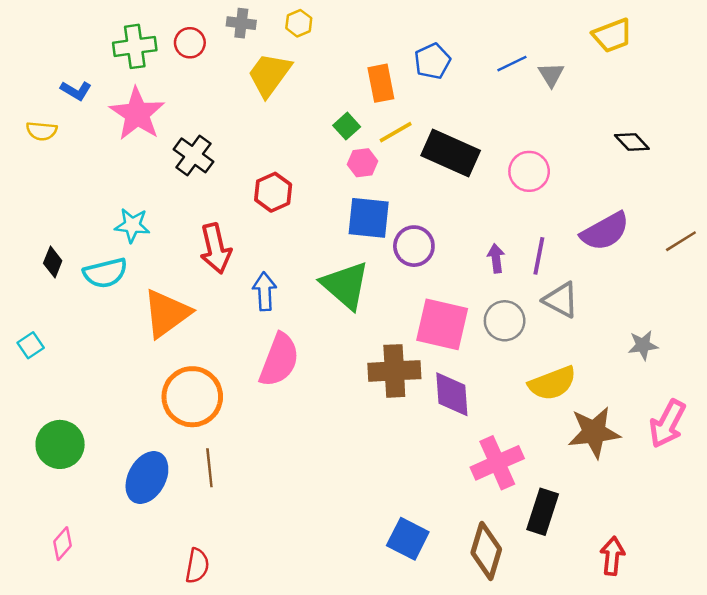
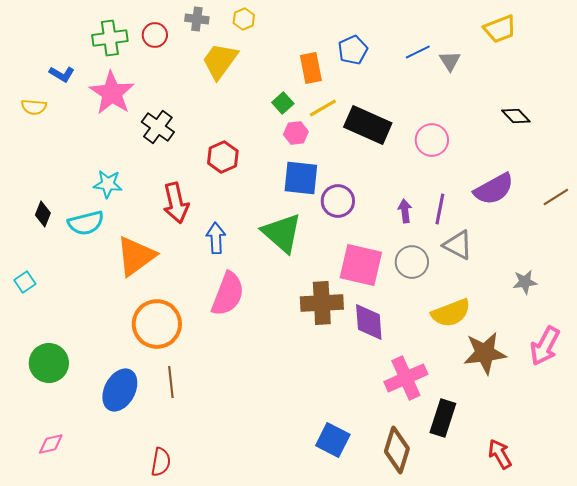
pink diamond: (62, 544) -> (51, 444), turned 36
red arrow: (612, 556) -> (500, 454), turned -36

